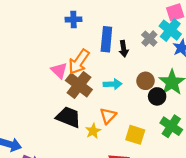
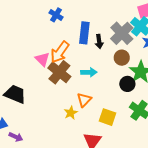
blue cross: (73, 19) -> (56, 15), turned 32
gray cross: (149, 39) -> (122, 33), size x1.6
brown circle: (145, 81) -> (122, 58), moved
black trapezoid: (69, 117) -> (15, 94), moved

